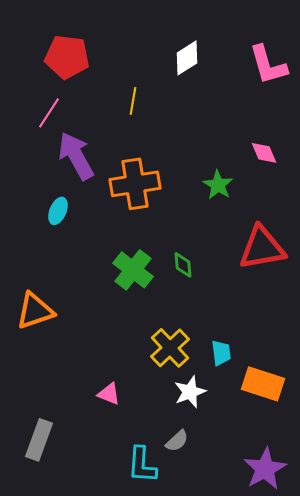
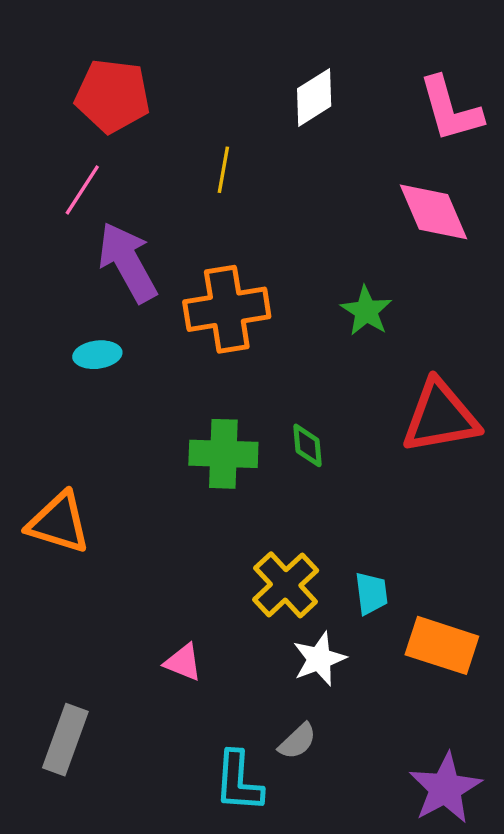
pink diamond: (264, 153) -> (434, 212), moved, size x1.6
cyan ellipse: (58, 211) -> (97, 355), turned 60
green cross: (133, 270) -> (223, 454), turned -36
orange triangle: (35, 311) -> (59, 523), turned 36

